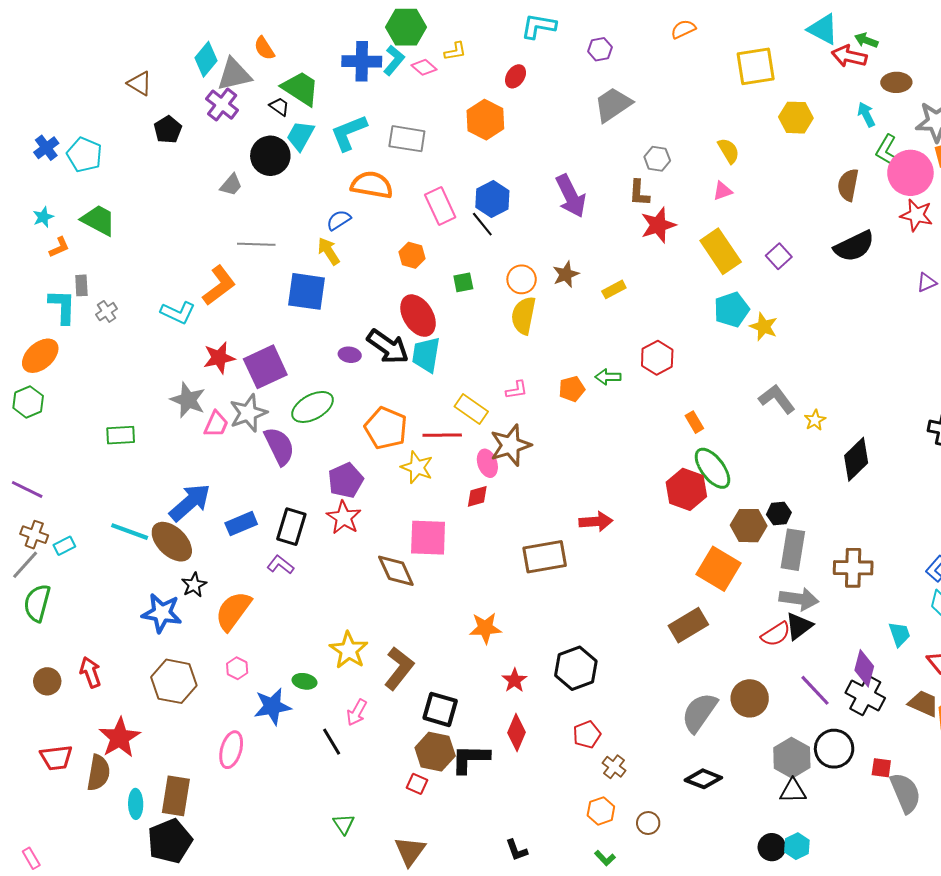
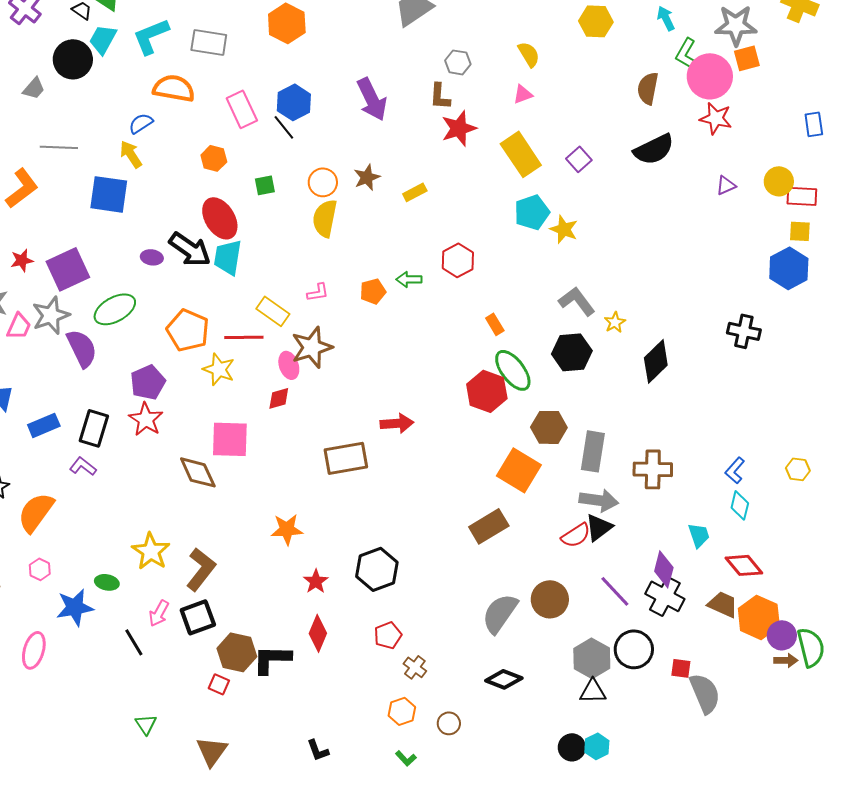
red star: (219, 358) -> (22, 260), size x0.7
black hexagon: (779, 514) -> (572, 352), moved, size x1.6
black square: (440, 709) -> (198, 617), moved, turned -36

